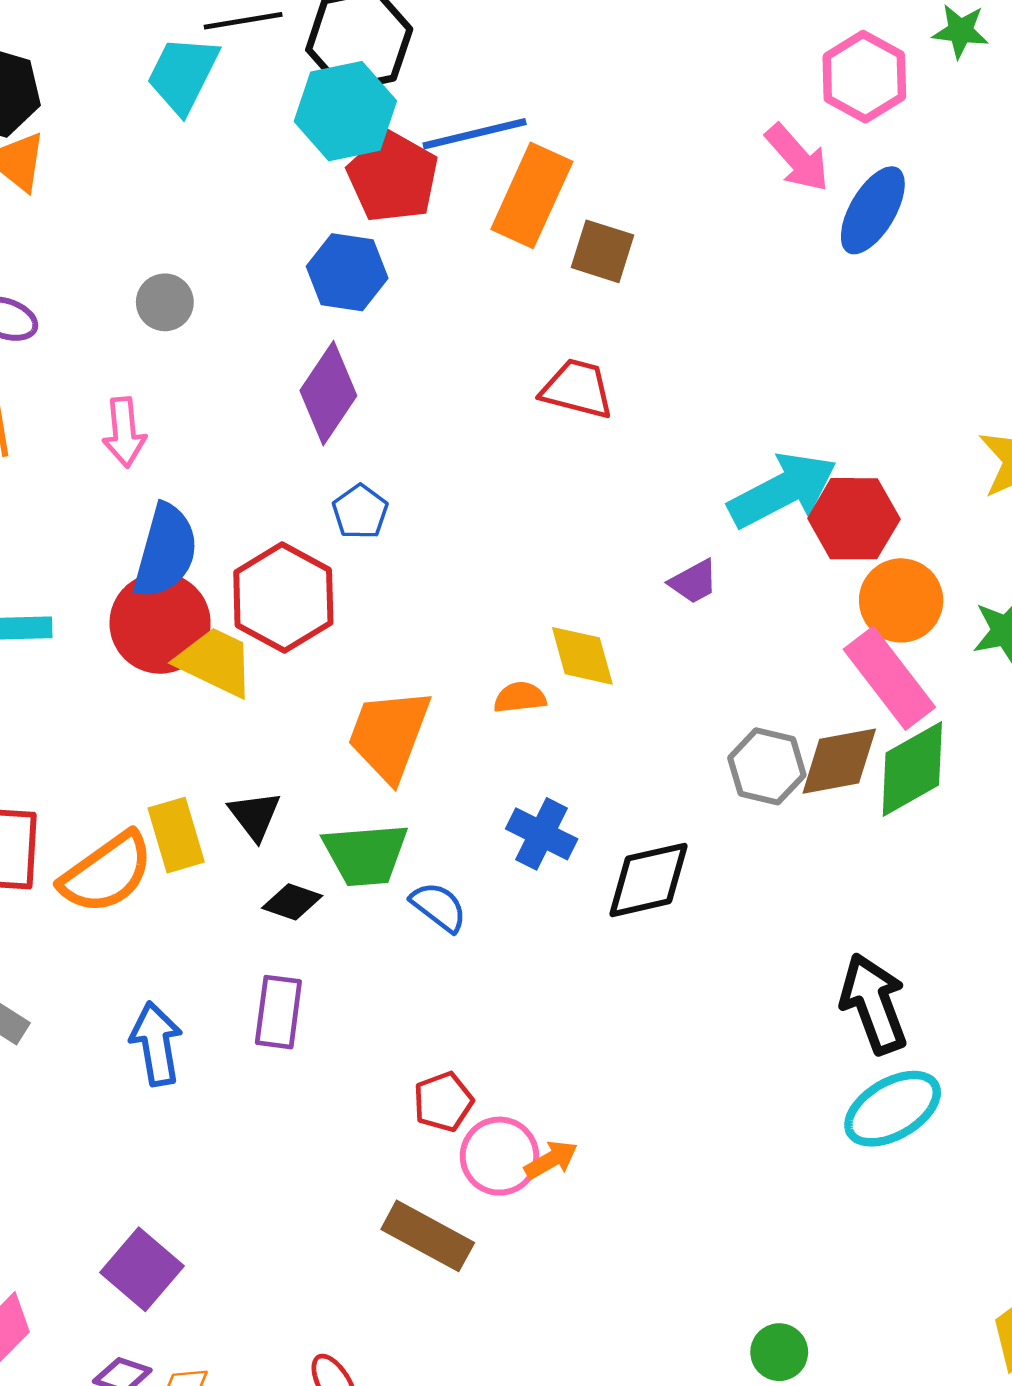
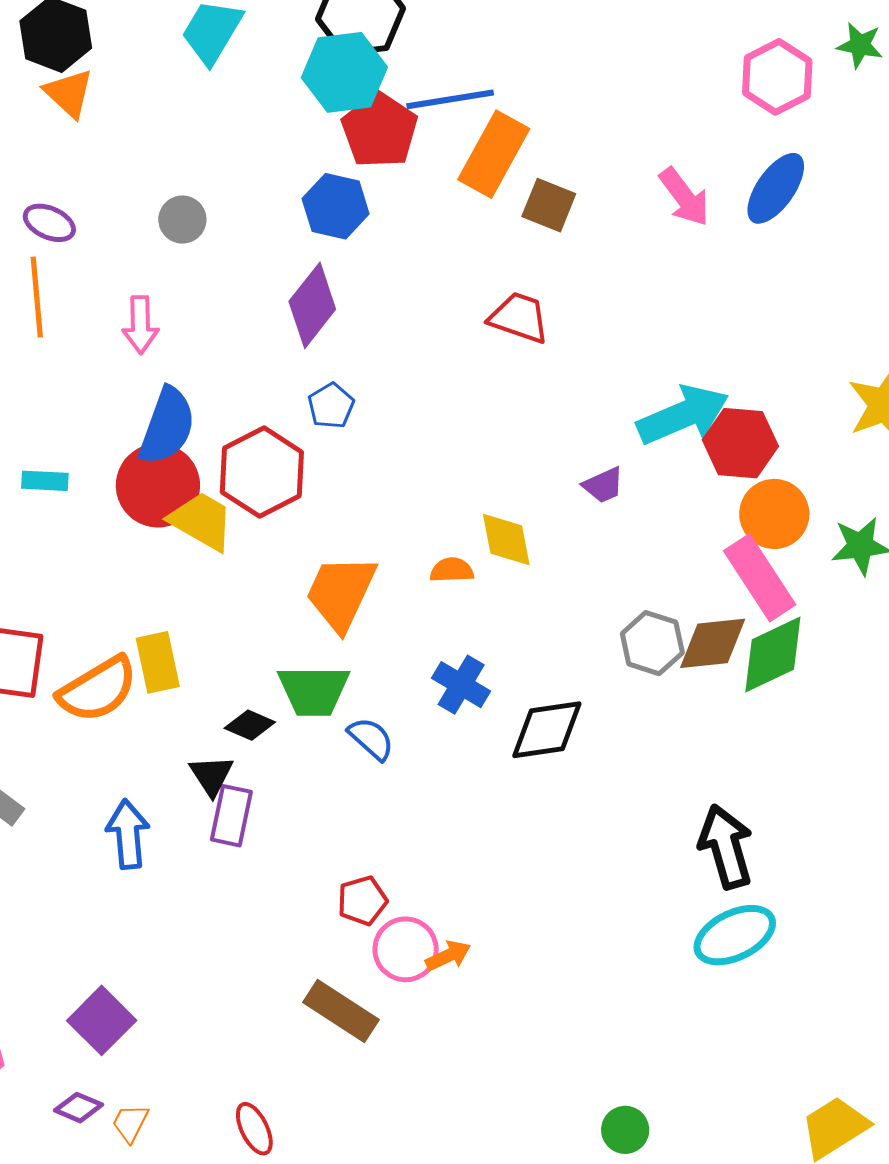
pink arrow: (797, 158) -> (684, 197), moved
black triangle: (255, 816) -> (211, 775), moved

